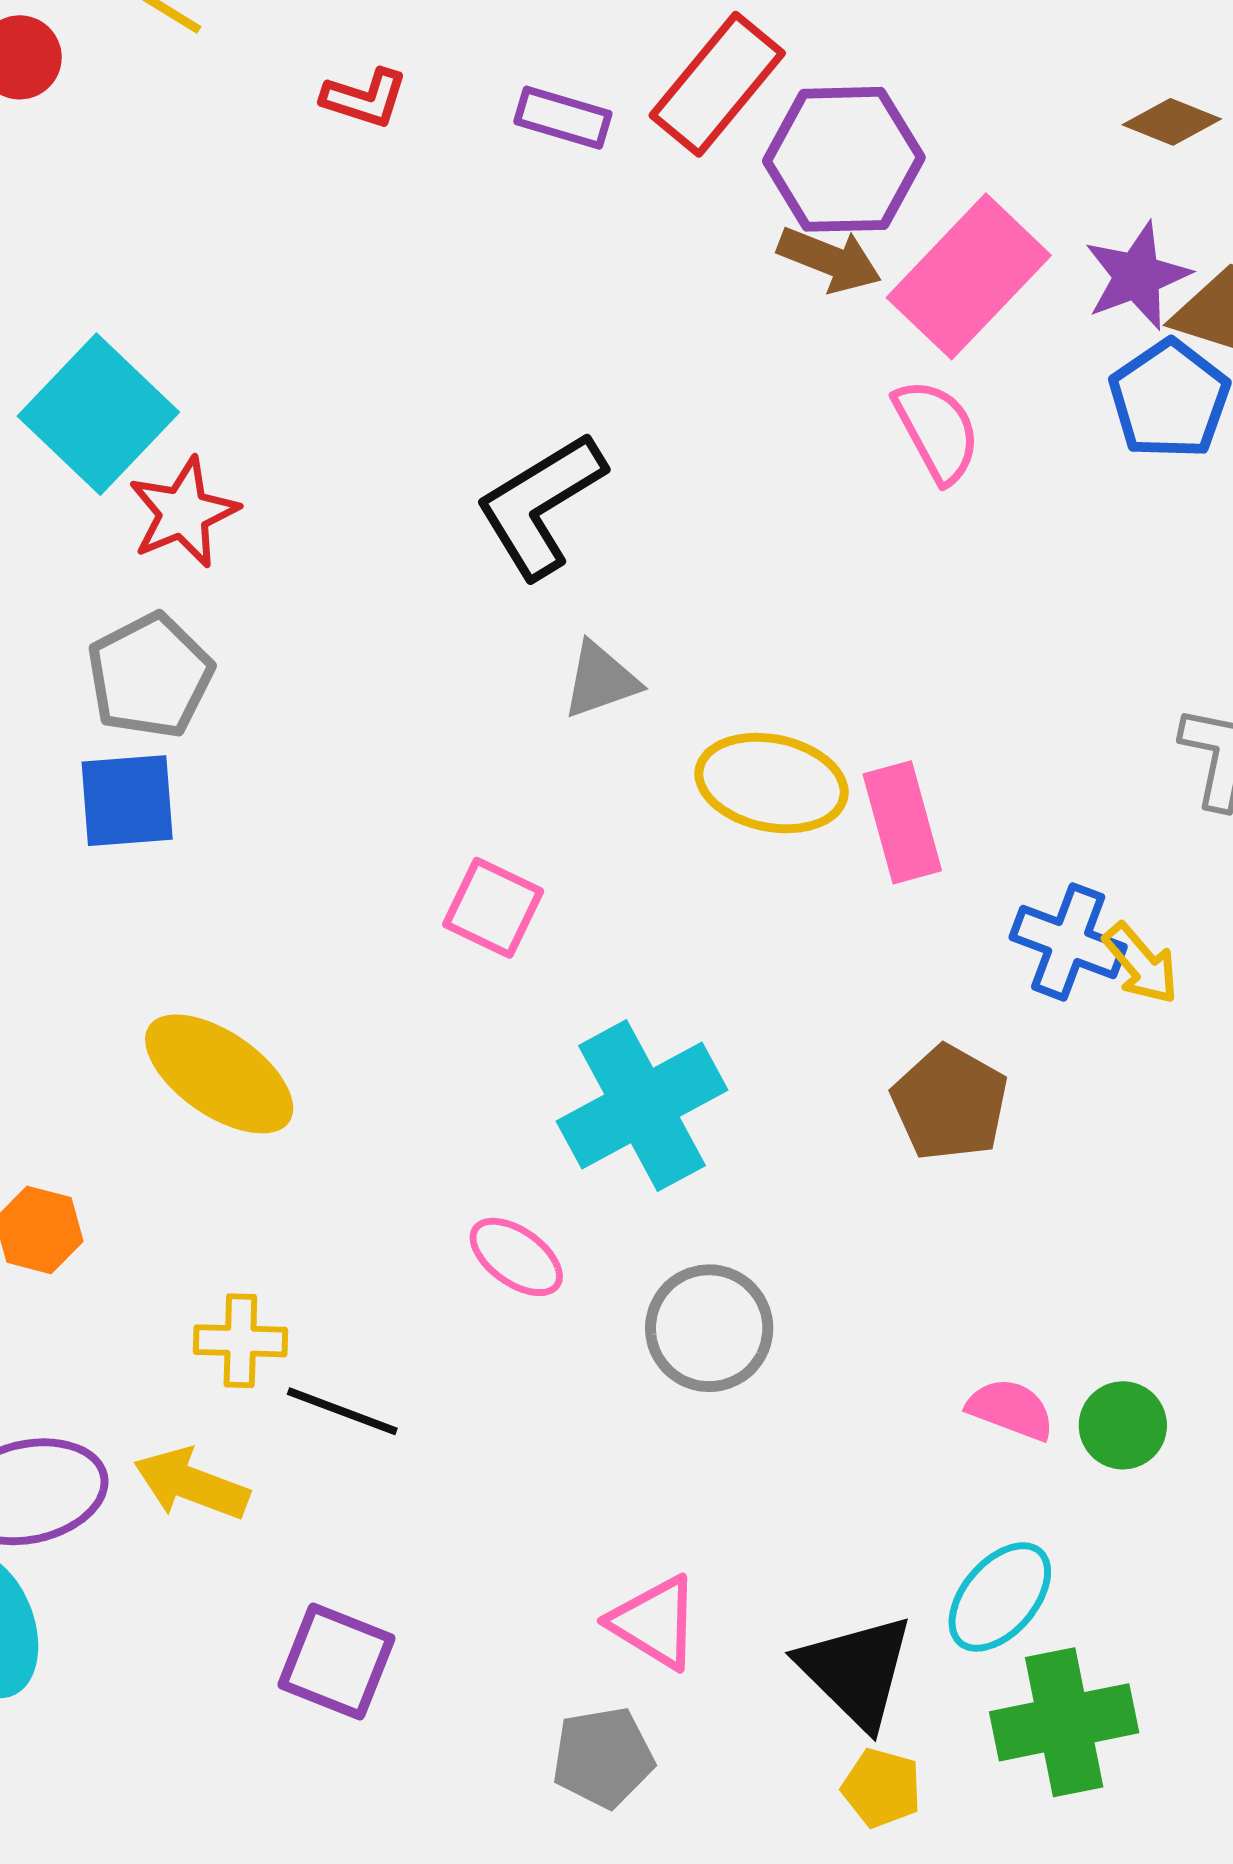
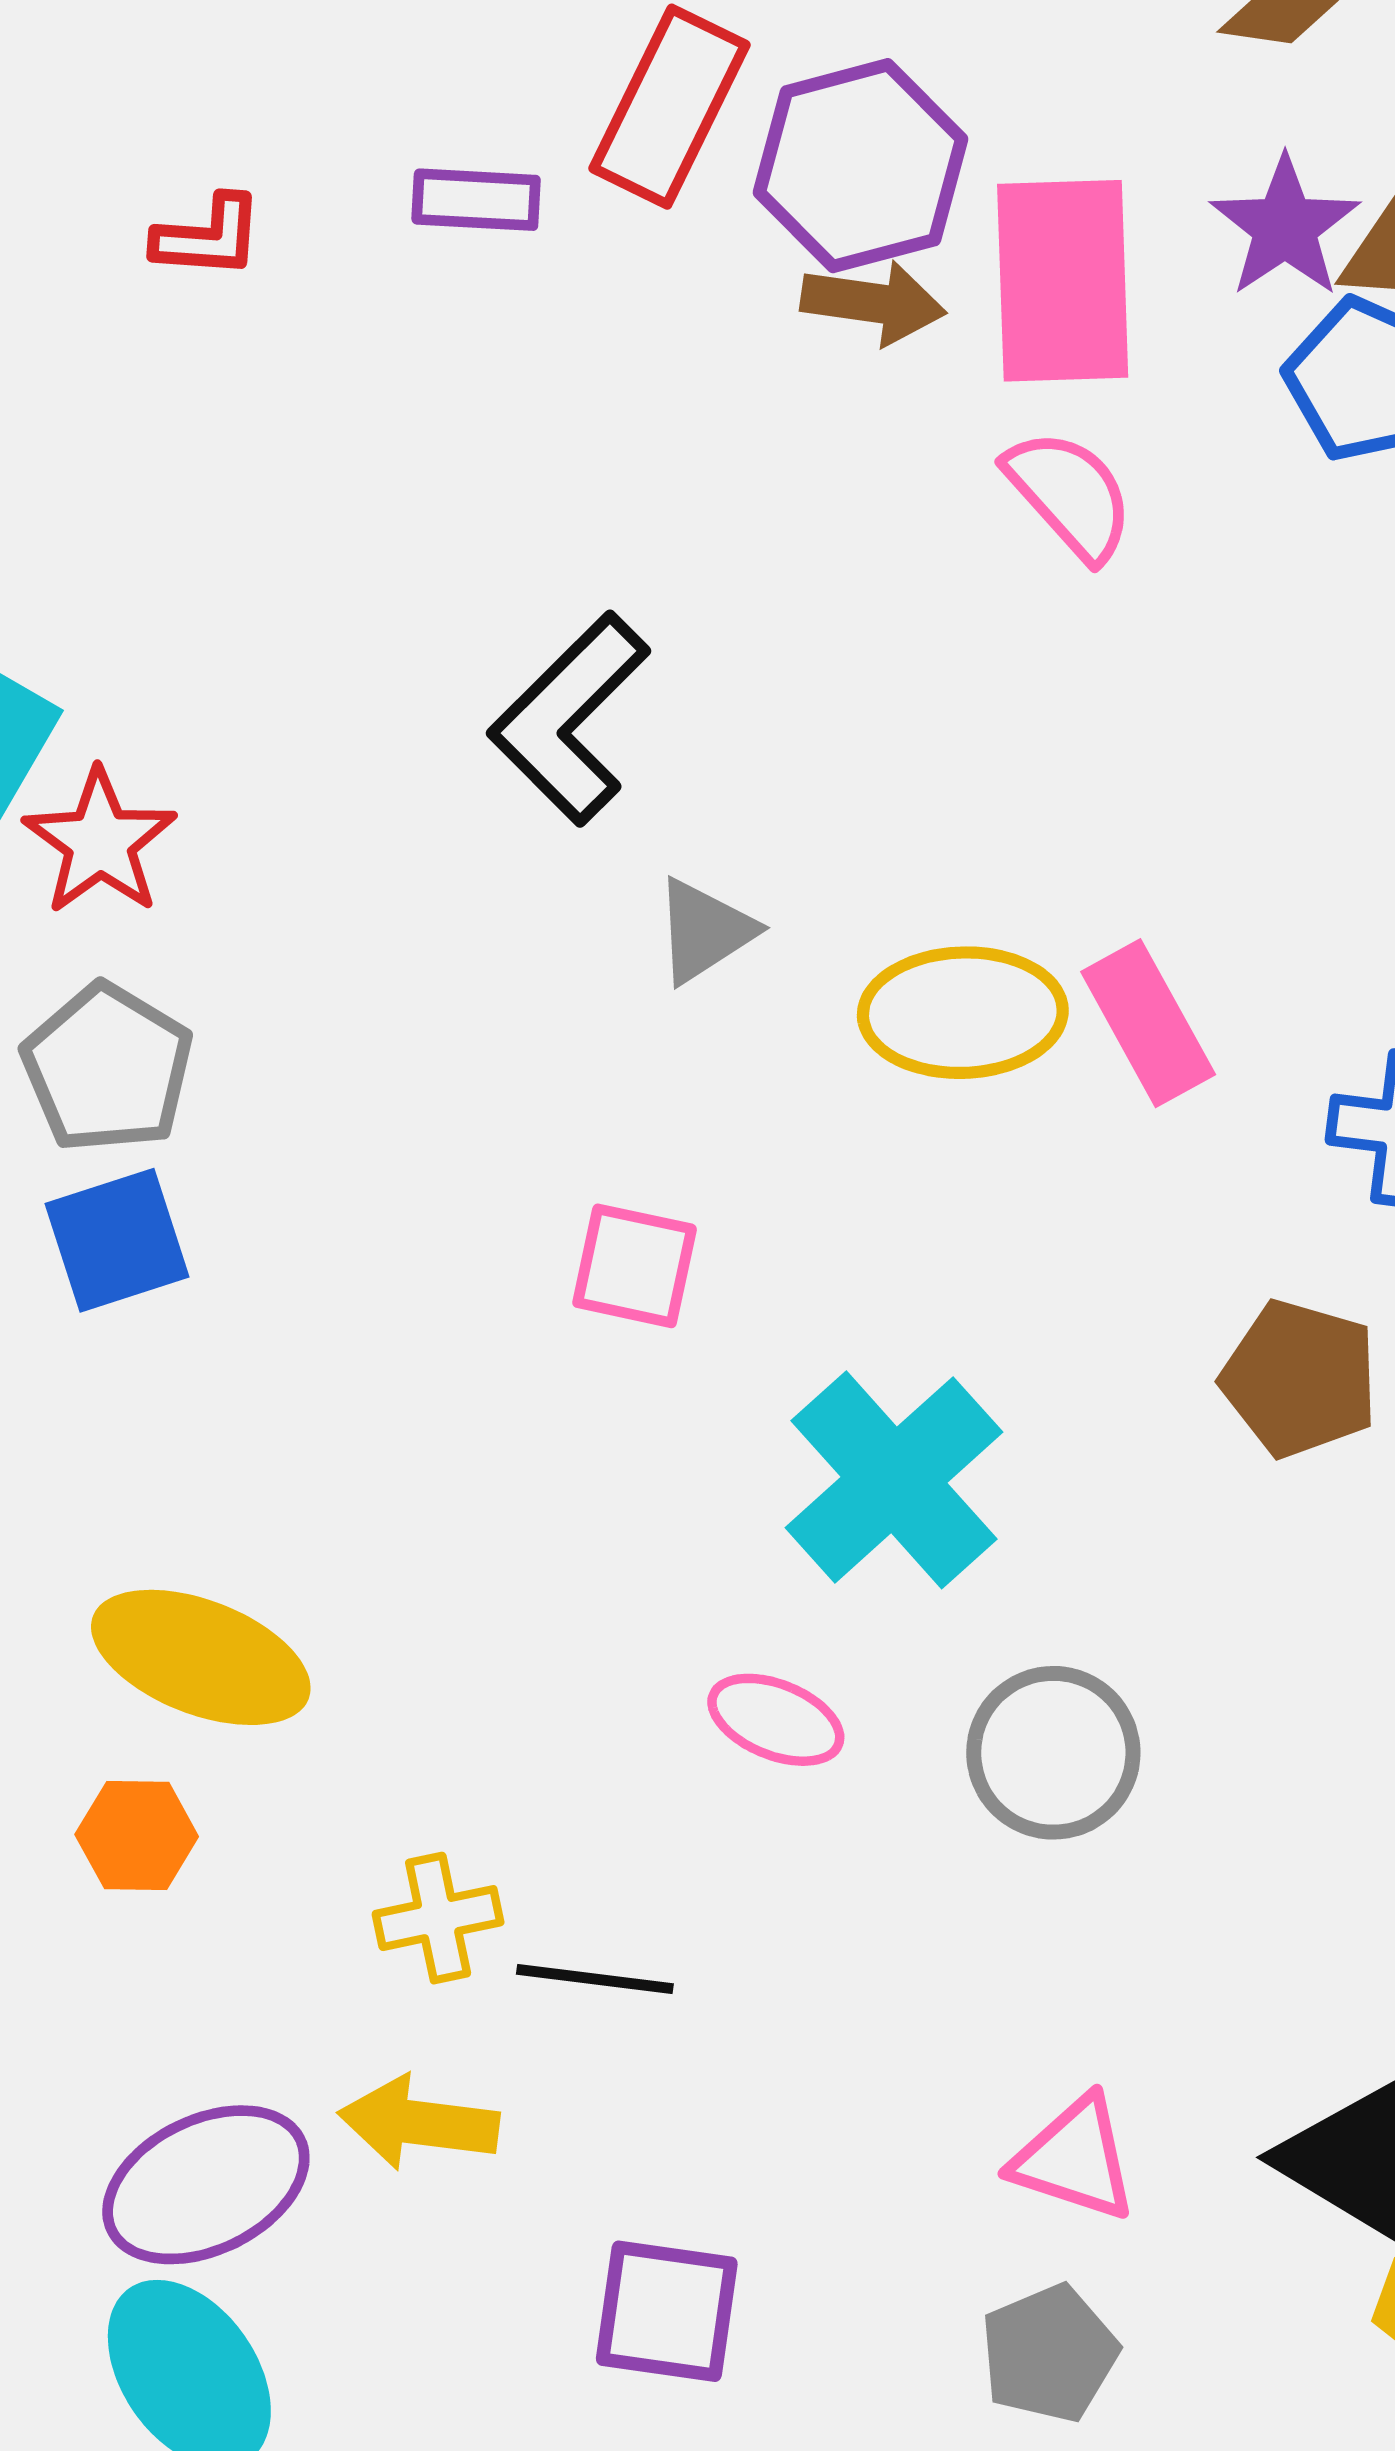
pink rectangle: (969, 276) -> (1063, 281), turned -32
yellow ellipse: (219, 1074) -> (201, 1657), moved

